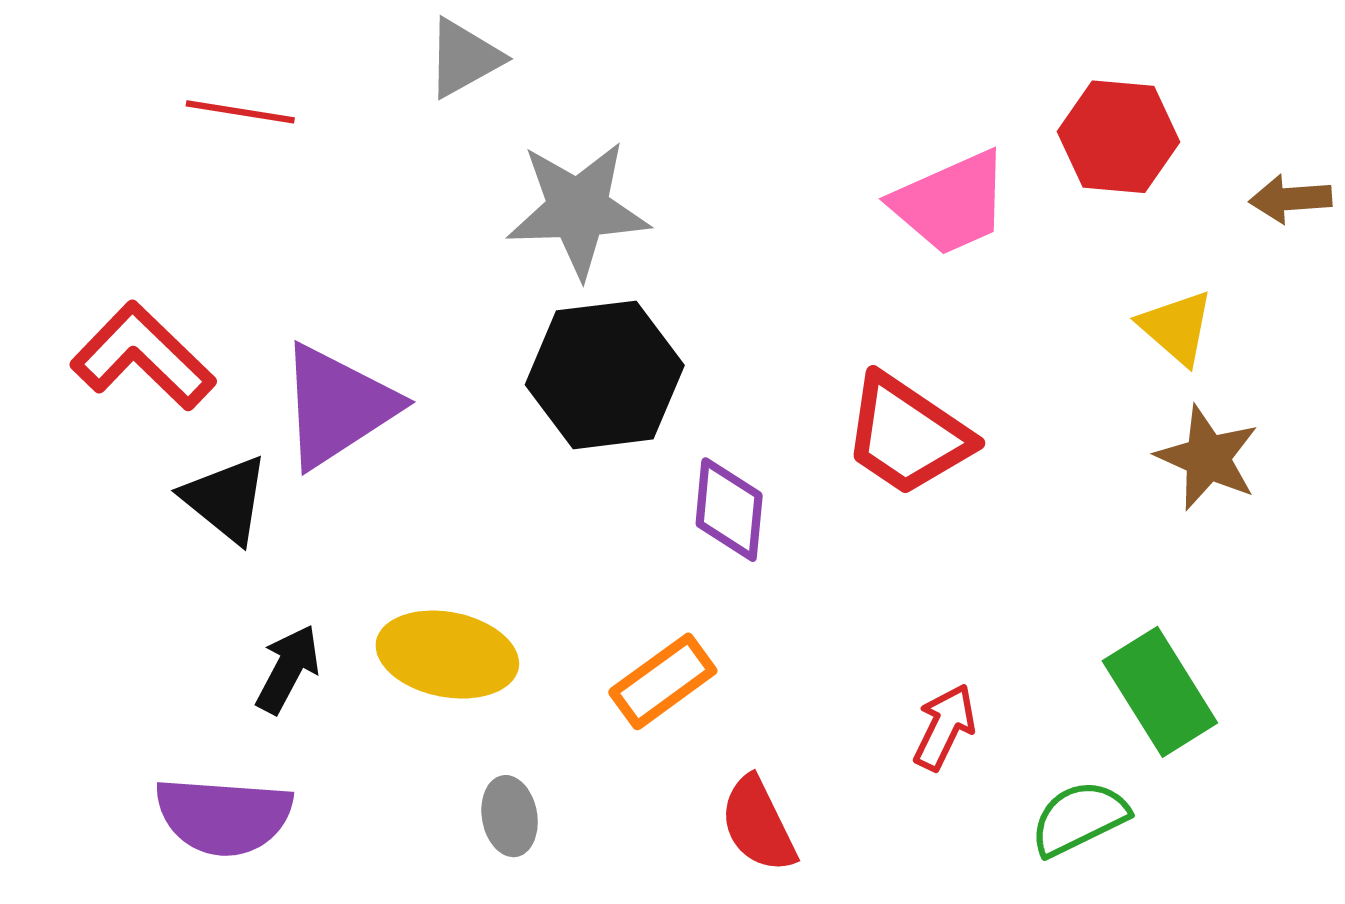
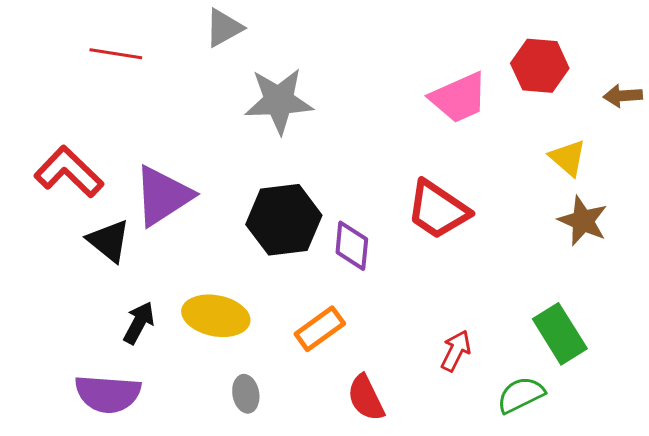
black hexagon: (605, 375) -> (284, 220), moved

